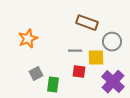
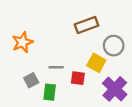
brown rectangle: (87, 23) -> (87, 25), turned -40
gray line: (75, 51) -> (56, 67), moved
yellow square: (96, 58) -> (96, 63), turned 30

